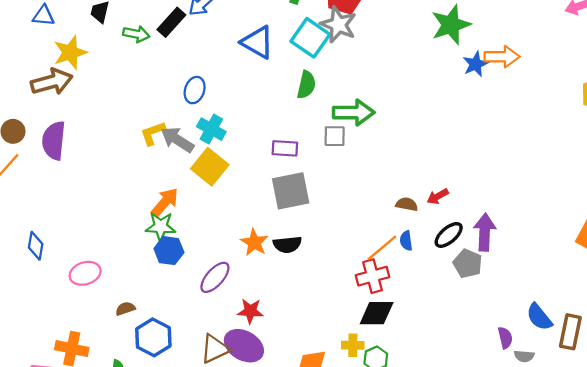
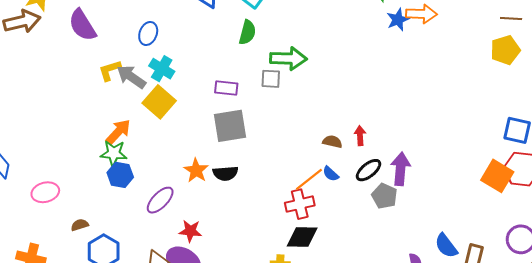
purple semicircle: (54, 141) -> (82, 25), moved, turned -40
red arrow: (438, 196) -> (360, 136), turned 114
blue semicircle: (406, 241) -> (331, 174), turned -42

